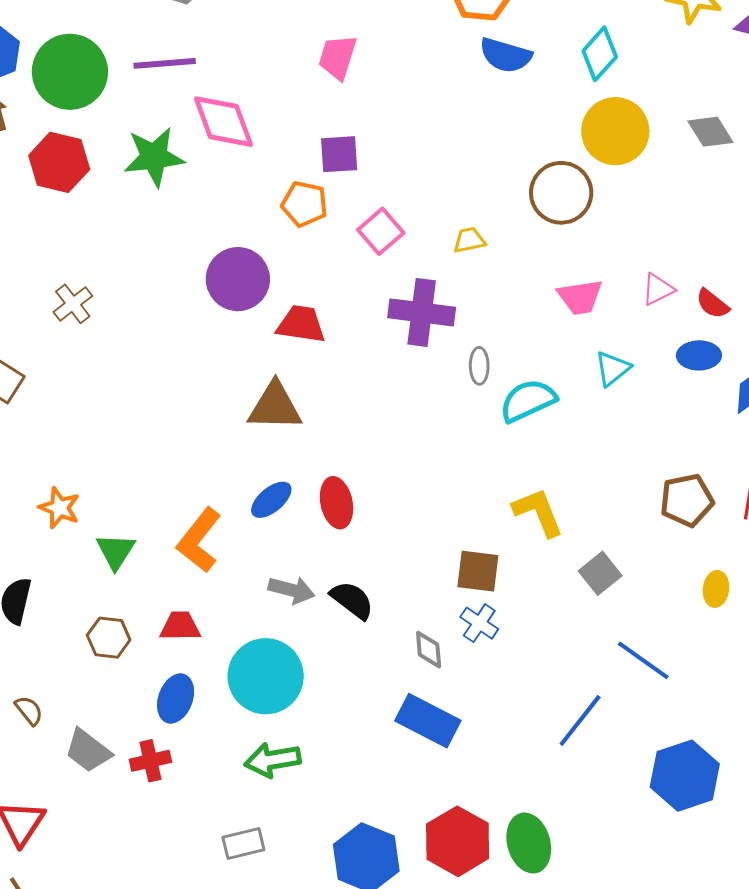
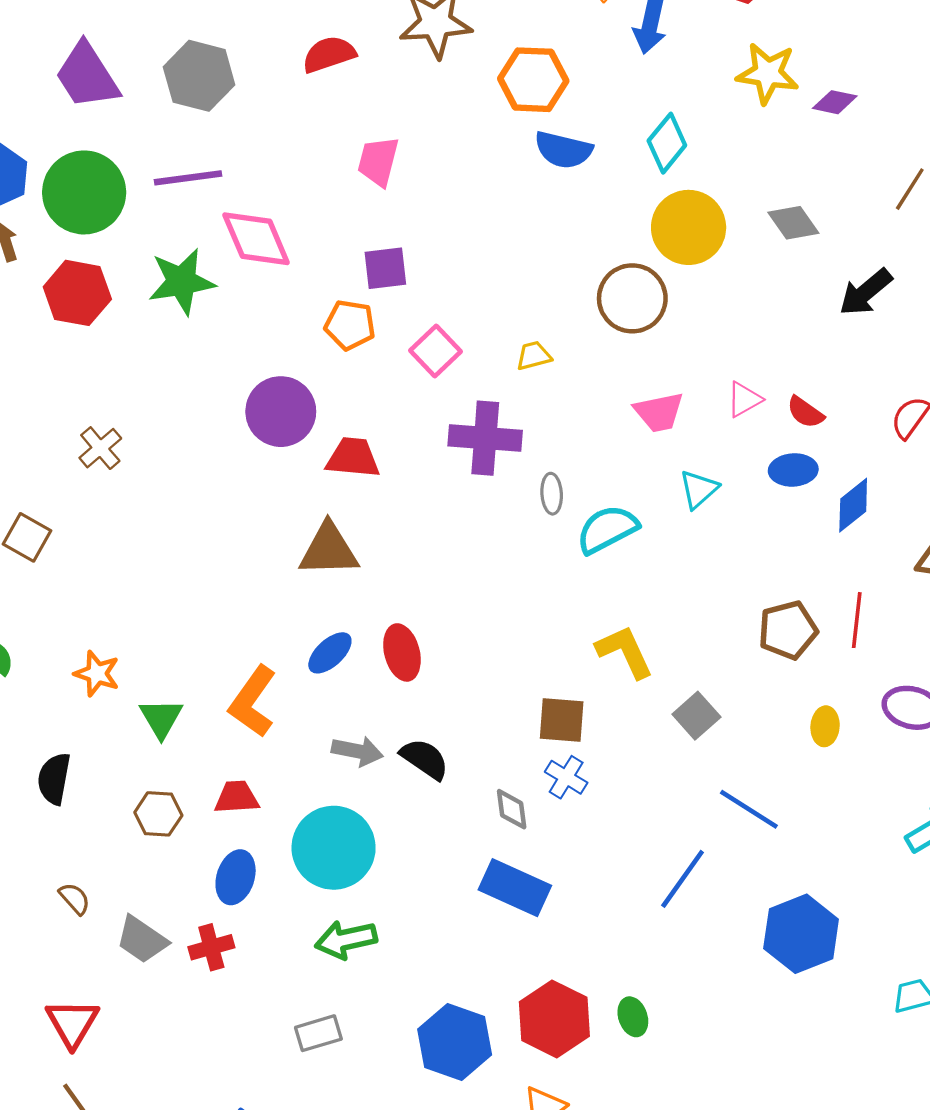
green ellipse: (529, 843) -> (633, 1017), size x0.6

